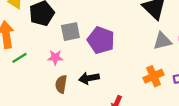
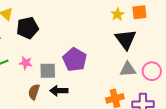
gray square: (70, 32) -> (48, 71), moved
pink star: (55, 57) -> (26, 63), moved

